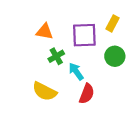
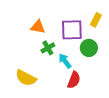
green circle: (115, 56) -> (89, 48), moved
yellow semicircle: (45, 91) -> (26, 78), moved

